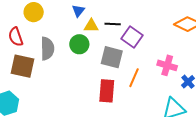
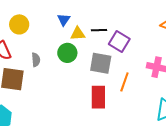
gray semicircle: (47, 49) -> (36, 60), size x0.6

